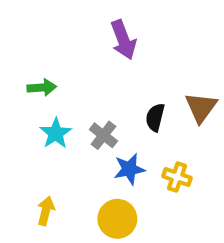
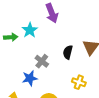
cyan star: (56, 133) -> (30, 30), moved
blue star: (129, 169) -> (30, 78), moved

